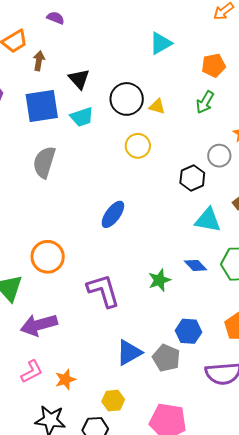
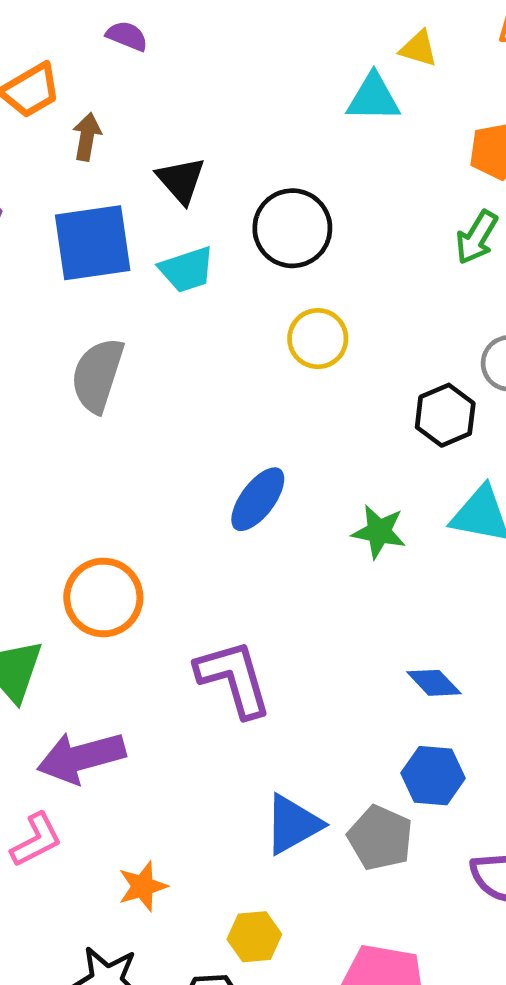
cyan triangle: (161, 43) -> (373, 98), turned 30
yellow triangle: (157, 106) -> (418, 49), moved
blue diamond: (196, 265) -> (434, 683), moved
green star: (159, 280) -> (379, 532), moved, turned 30
pink L-shape: (32, 371) -> (36, 840), moved

